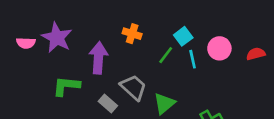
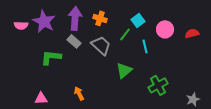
purple arrow: (98, 58) -> (75, 18), moved
cyan line: (193, 59) -> (145, 46), moved
gray trapezoid: (133, 87) -> (101, 45), moved
gray rectangle: (108, 104) -> (74, 41), moved

